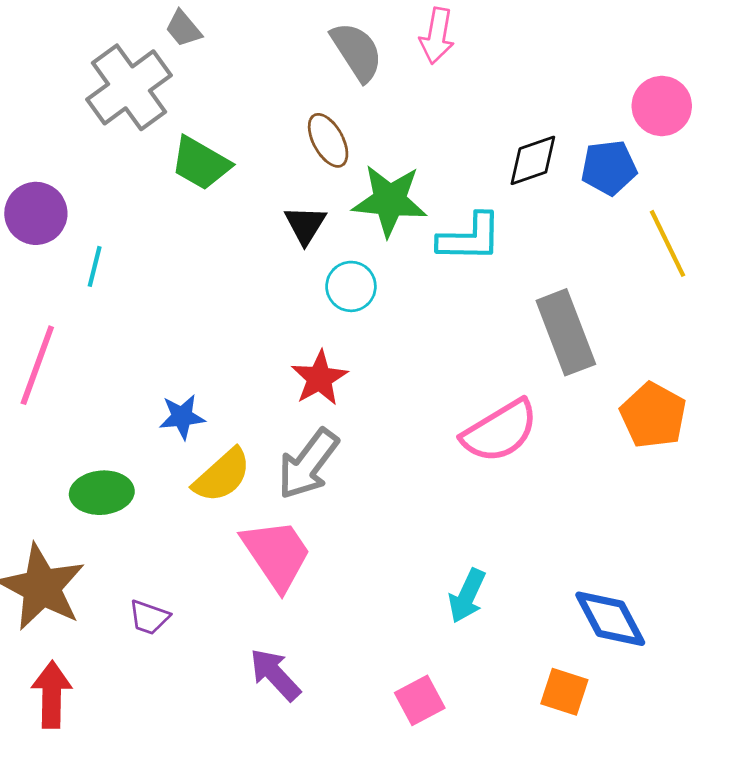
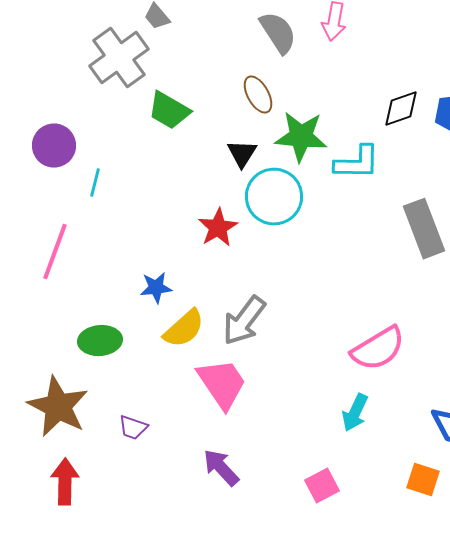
cyan circle: (351, 286) -> (274, 197), size x1.6
red star: (319, 378) -> (218, 228), moved
pink semicircle: (500, 431) -> (378, 349), moved

